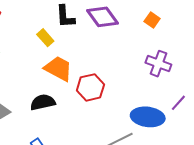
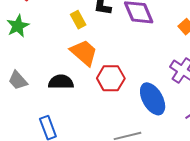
blue ellipse: (148, 117) -> (153, 99), moved, turned 40

